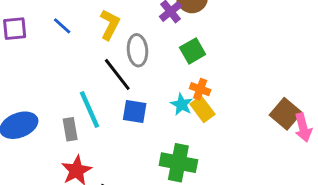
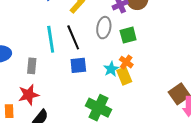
gray ellipse: (137, 50) -> (104, 28), moved
cyan line: (90, 110) -> (51, 39), moved
blue square: (135, 111) -> (78, 65), turned -30

